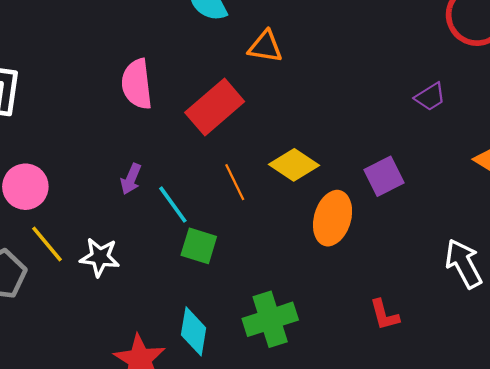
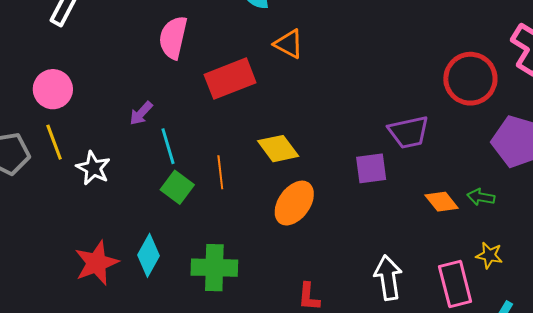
purple trapezoid: (430, 97) -> (409, 132), size x1.5
purple square: (384, 176) -> (371, 168), moved
orange line: (235, 182) -> (220, 172), moved

